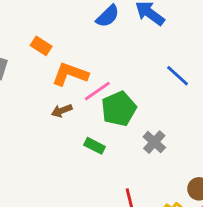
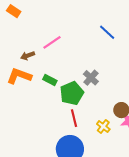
orange L-shape: (70, 74) -> (19, 76), moved
green pentagon: (119, 109) -> (72, 93), moved

